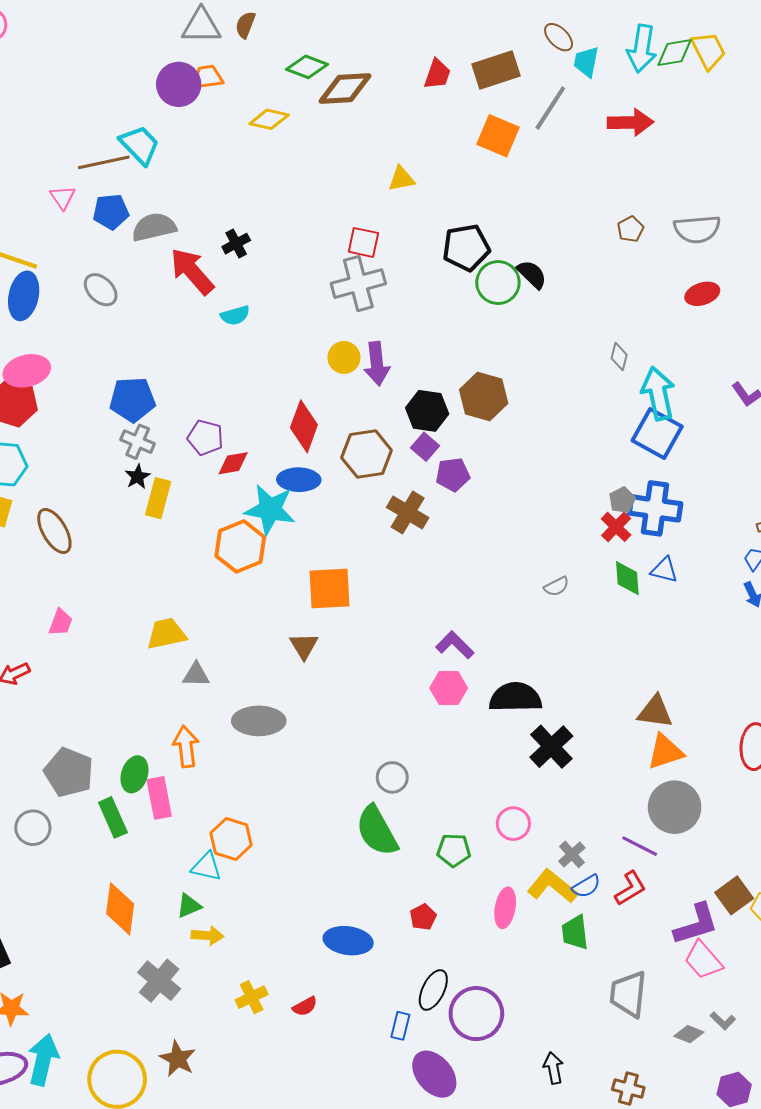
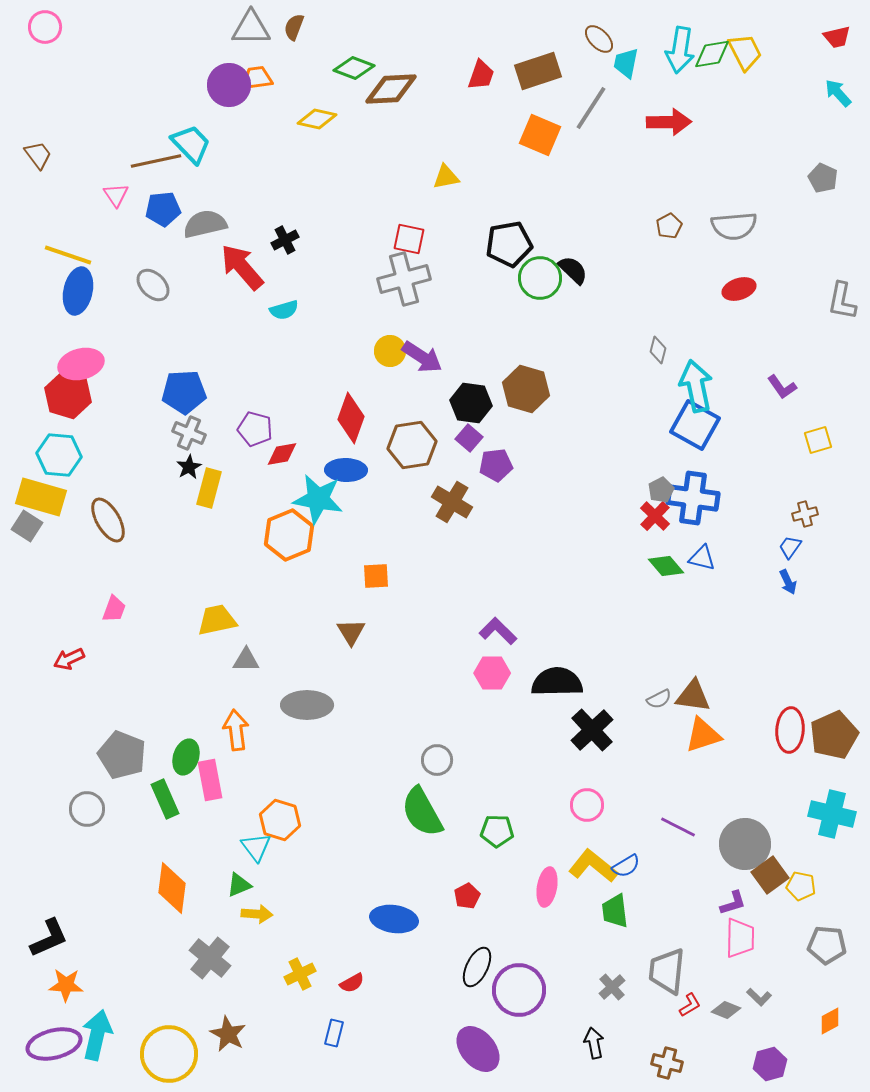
purple arrow: (377, 364) -> (422, 357), turned -51
green diamond: (627, 578) -> (666, 566), turned -36
gray semicircle: (556, 586) -> (659, 699), moved
orange square: (330, 588) -> (376, 576), size x0.6
gray circle: (675, 807) -> (745, 844), moved
pink circle: (513, 824) -> (587, 805), moved
gray cross: (572, 854) -> (612, 987), moved
cyan triangle: (206, 867) -> (256, 847), turned 40
red L-shape: (630, 888) -> (690, 1005), moved, size x0.7
purple L-shape: (696, 924) -> (733, 903), size x0.6
pink trapezoid: (703, 960) -> (740, 938), turned -138
blue rectangle: (400, 1026) -> (334, 1033), moved

